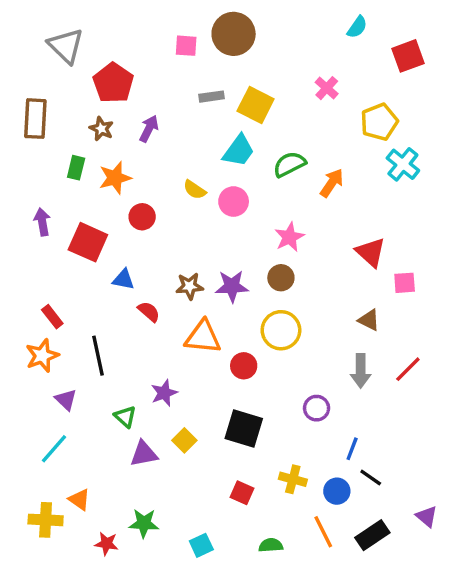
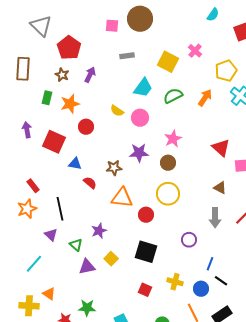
yellow square: (256, 105) -> (168, 62), moved
orange arrow: (332, 183) -> (205, 98), moved
purple star: (232, 286) -> (139, 153), moved
purple triangle: (66, 400) -> (51, 235), moved

